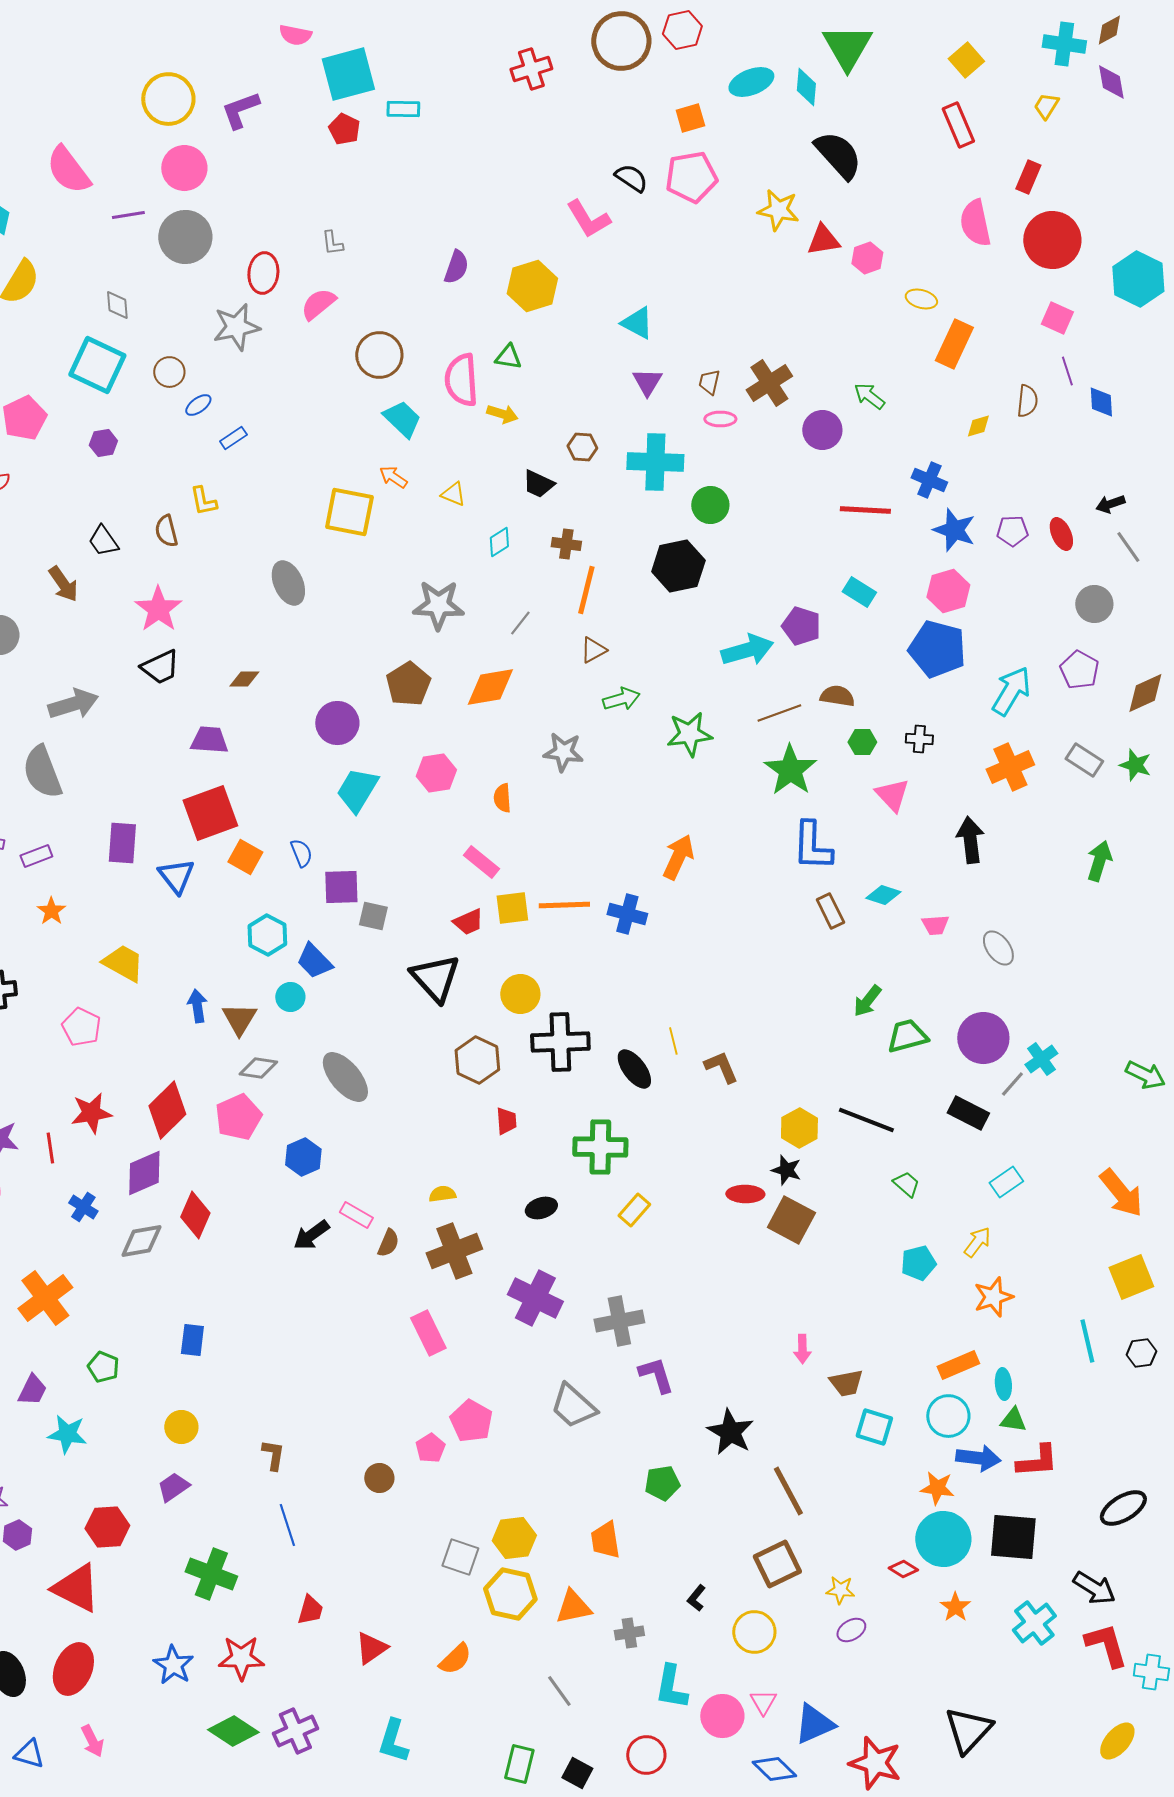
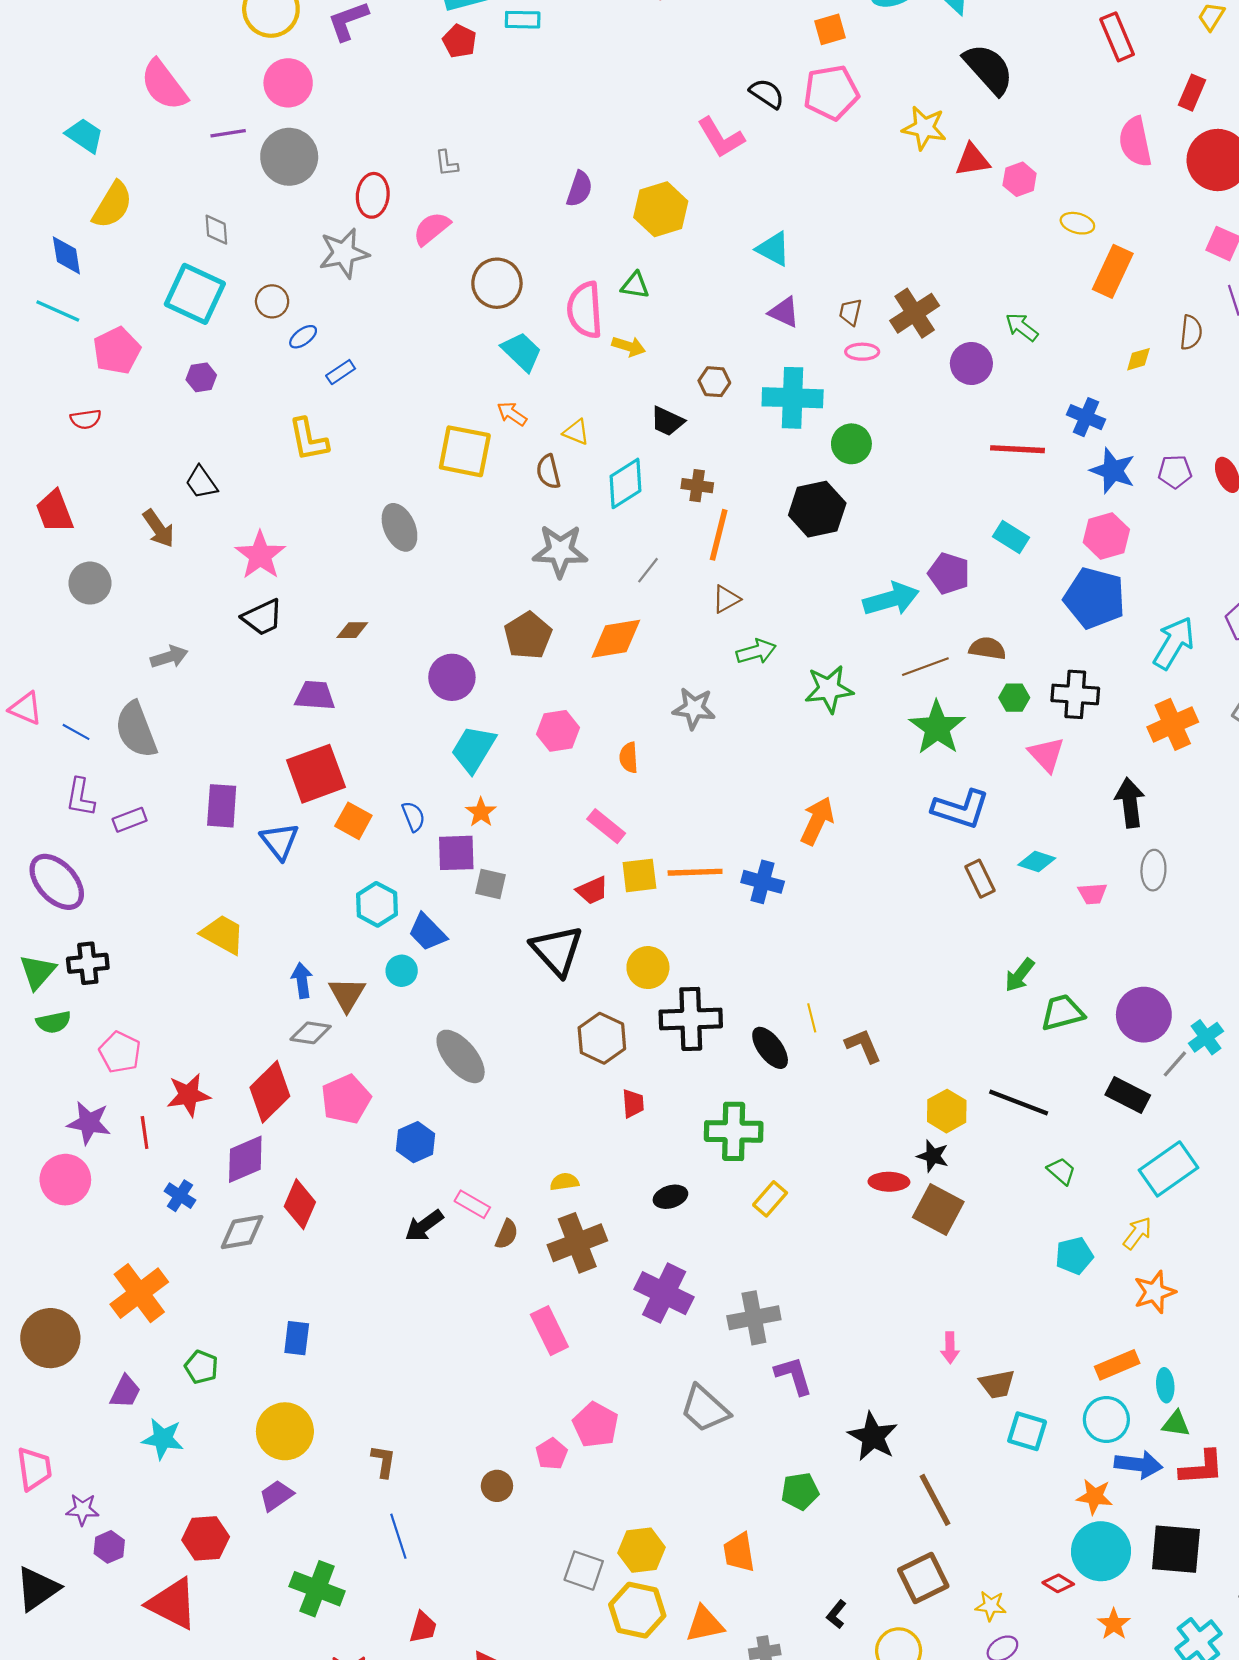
purple triangle: (647, 382) -> (784, 312), turned -36
yellow L-shape: (203, 501) -> (308, 440), size x1.4
brown semicircle: (166, 531) -> (548, 472), moved
cyan diamond: (499, 542) -> (625, 483), size x1.6
gray arrow: (73, 704) -> (169, 657), size x0.7
black cross: (919, 739) -> (1075, 694), size x1.6
blue L-shape: (812, 846) -> (961, 809), turned -74
orange star: (51, 911) -> (481, 812), moved
gray ellipse: (998, 948) -> (1153, 870), moved, turned 39
pink pentagon: (81, 1027) -> (120, 1052), moved
gray diamond: (258, 1068) -> (311, 1033), moved
cyan rectangle: (1006, 1182) -> (1168, 1169), size x1.6
yellow circle: (181, 1427) -> (285, 1431), size x1.6

